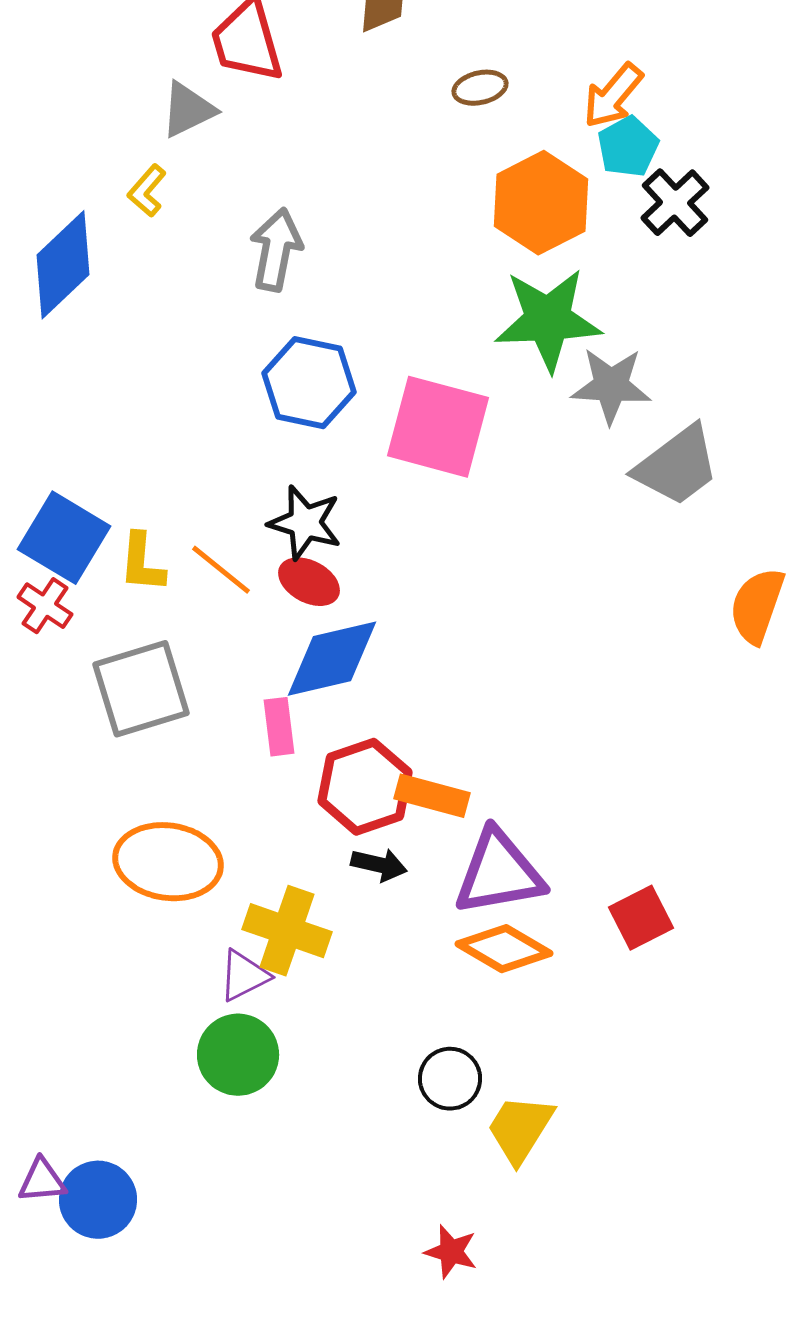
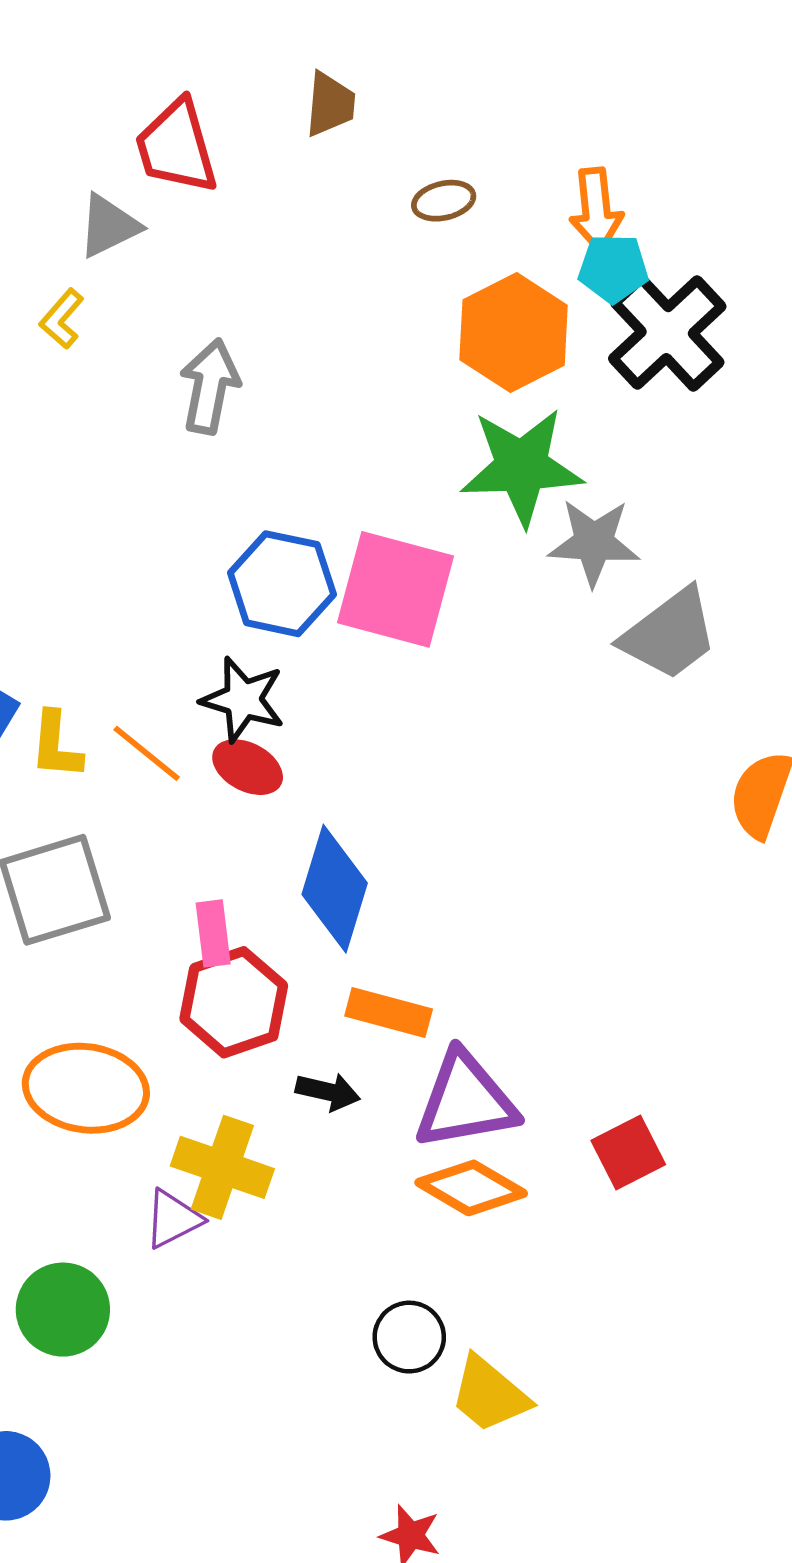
orange arrow: (613, 96) -> (596, 210), turned -46
cyan pentagon: (628, 147) -> (613, 268), turned 30
black cross: (675, 203) -> (667, 333), size x1.5
blue hexagon: (309, 383) -> (282, 584), moved
blue diamond: (332, 659) -> (335, 889), moved, turned -60
red hexagon: (365, 787) -> (234, 1002), moved
green circle: (238, 1055) -> (63, 1310), moved
yellow trapezoid: (520, 1129) -> (490, 1394), turned -82

